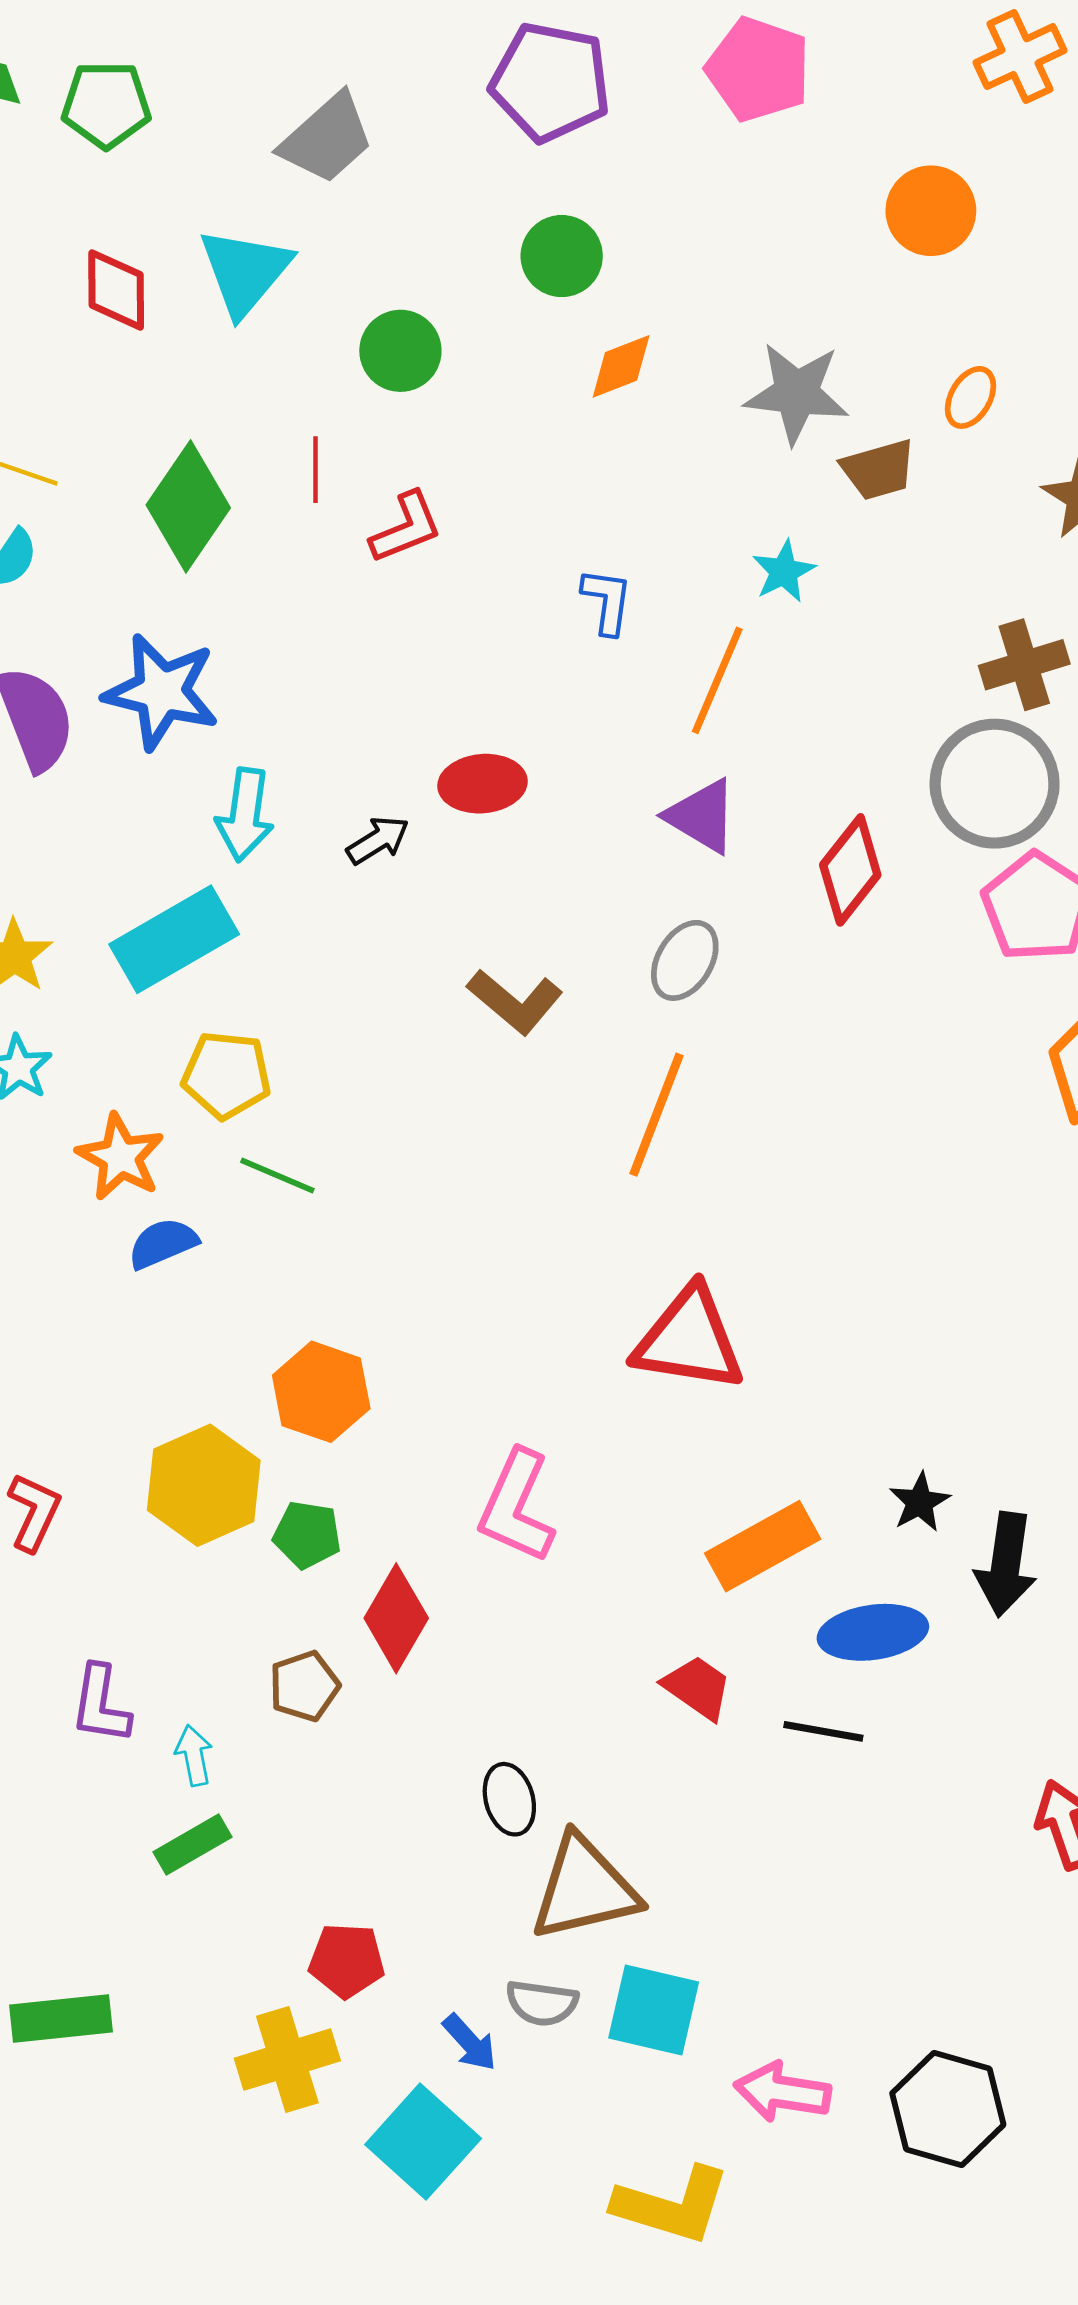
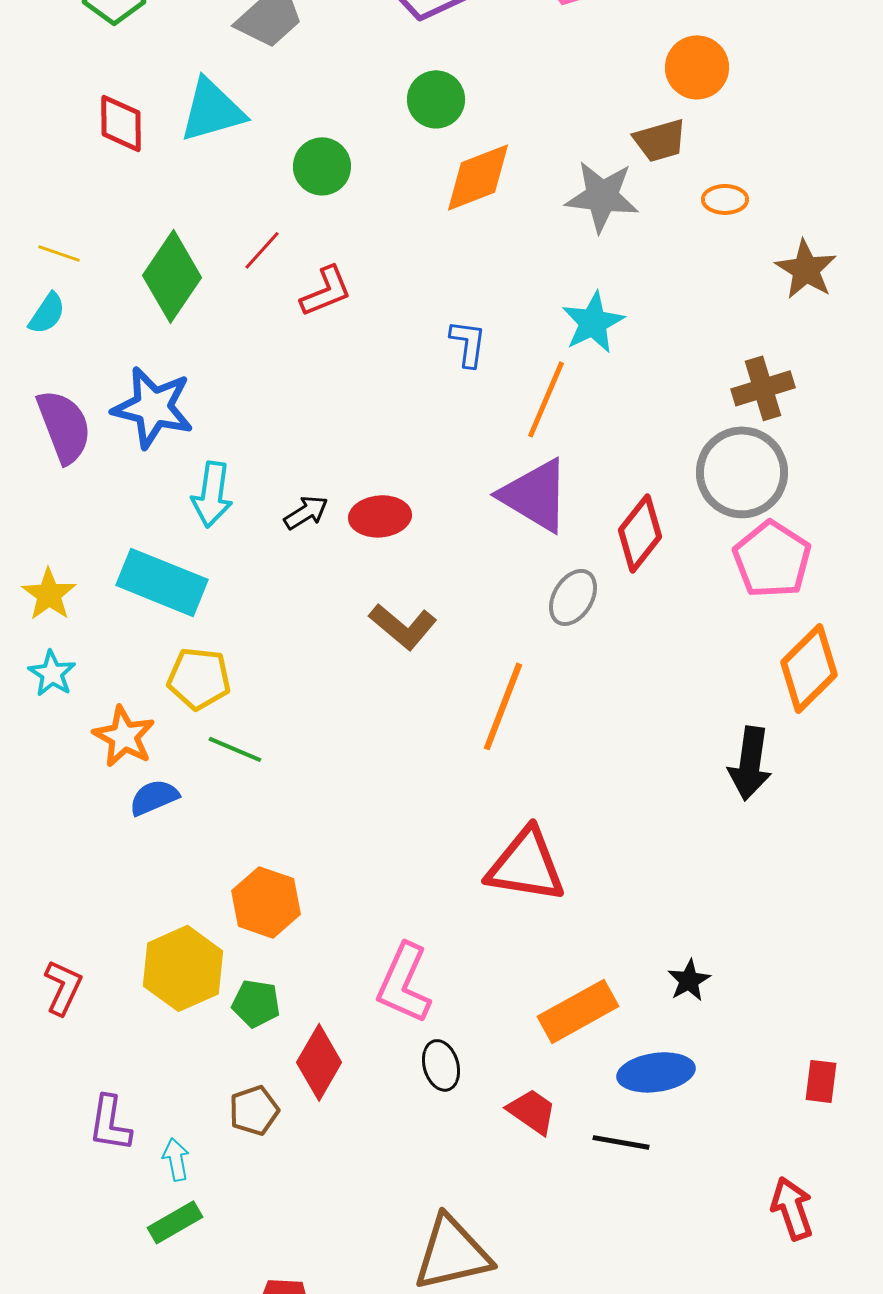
cyan triangle: (245, 272) -> (212, 110), turned 34
orange diamond: (621, 366) -> (478, 177), size x1.5
orange ellipse: (970, 397) -> (725, 199), turned 60
red line: (316, 470) -> (262, 250), turned 42
brown trapezoid: (879, 470) -> (660, 140), moved
cyan star: (784, 571) -> (593, 322), size x1.4
red ellipse: (482, 784) -> (380, 516), moved
purple triangle: (702, 816) -> (535, 495), size x1.4
cyan rectangle: (174, 939) -> (162, 582), turned 52
gray ellipse: (685, 960) -> (573, 597), moved
black arrow: (1006, 1564) -> (750, 763), moved
black ellipse: (509, 1799) -> (441, 1065), moved

